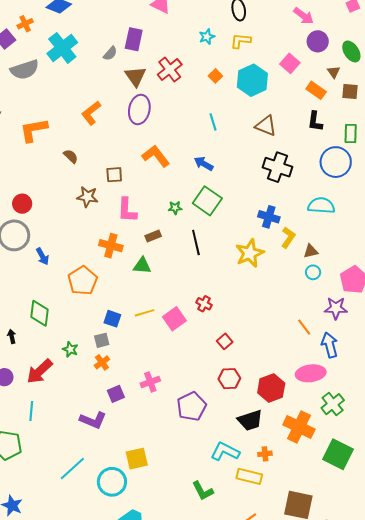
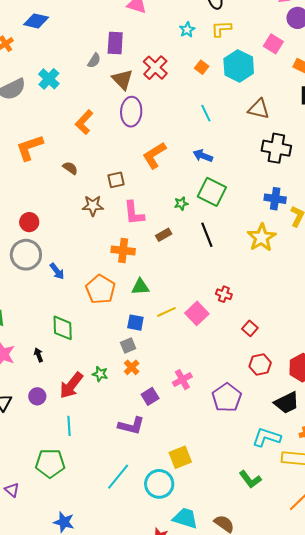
cyan cross: (62, 48) -> (49, 79), moved, size x0.7
orange L-shape: (156, 156) -> (154, 155), turned -76
green triangle: (142, 266) -> (140, 287), moved
green star: (70, 349) -> (100, 374), moved

